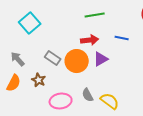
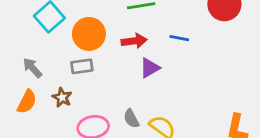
gray rectangle: (53, 58) -> (82, 66), turned -42
orange circle: (77, 61) -> (89, 34), moved

